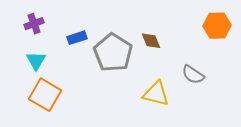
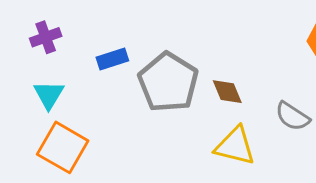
brown diamond: (151, 41) -> (227, 92), moved

